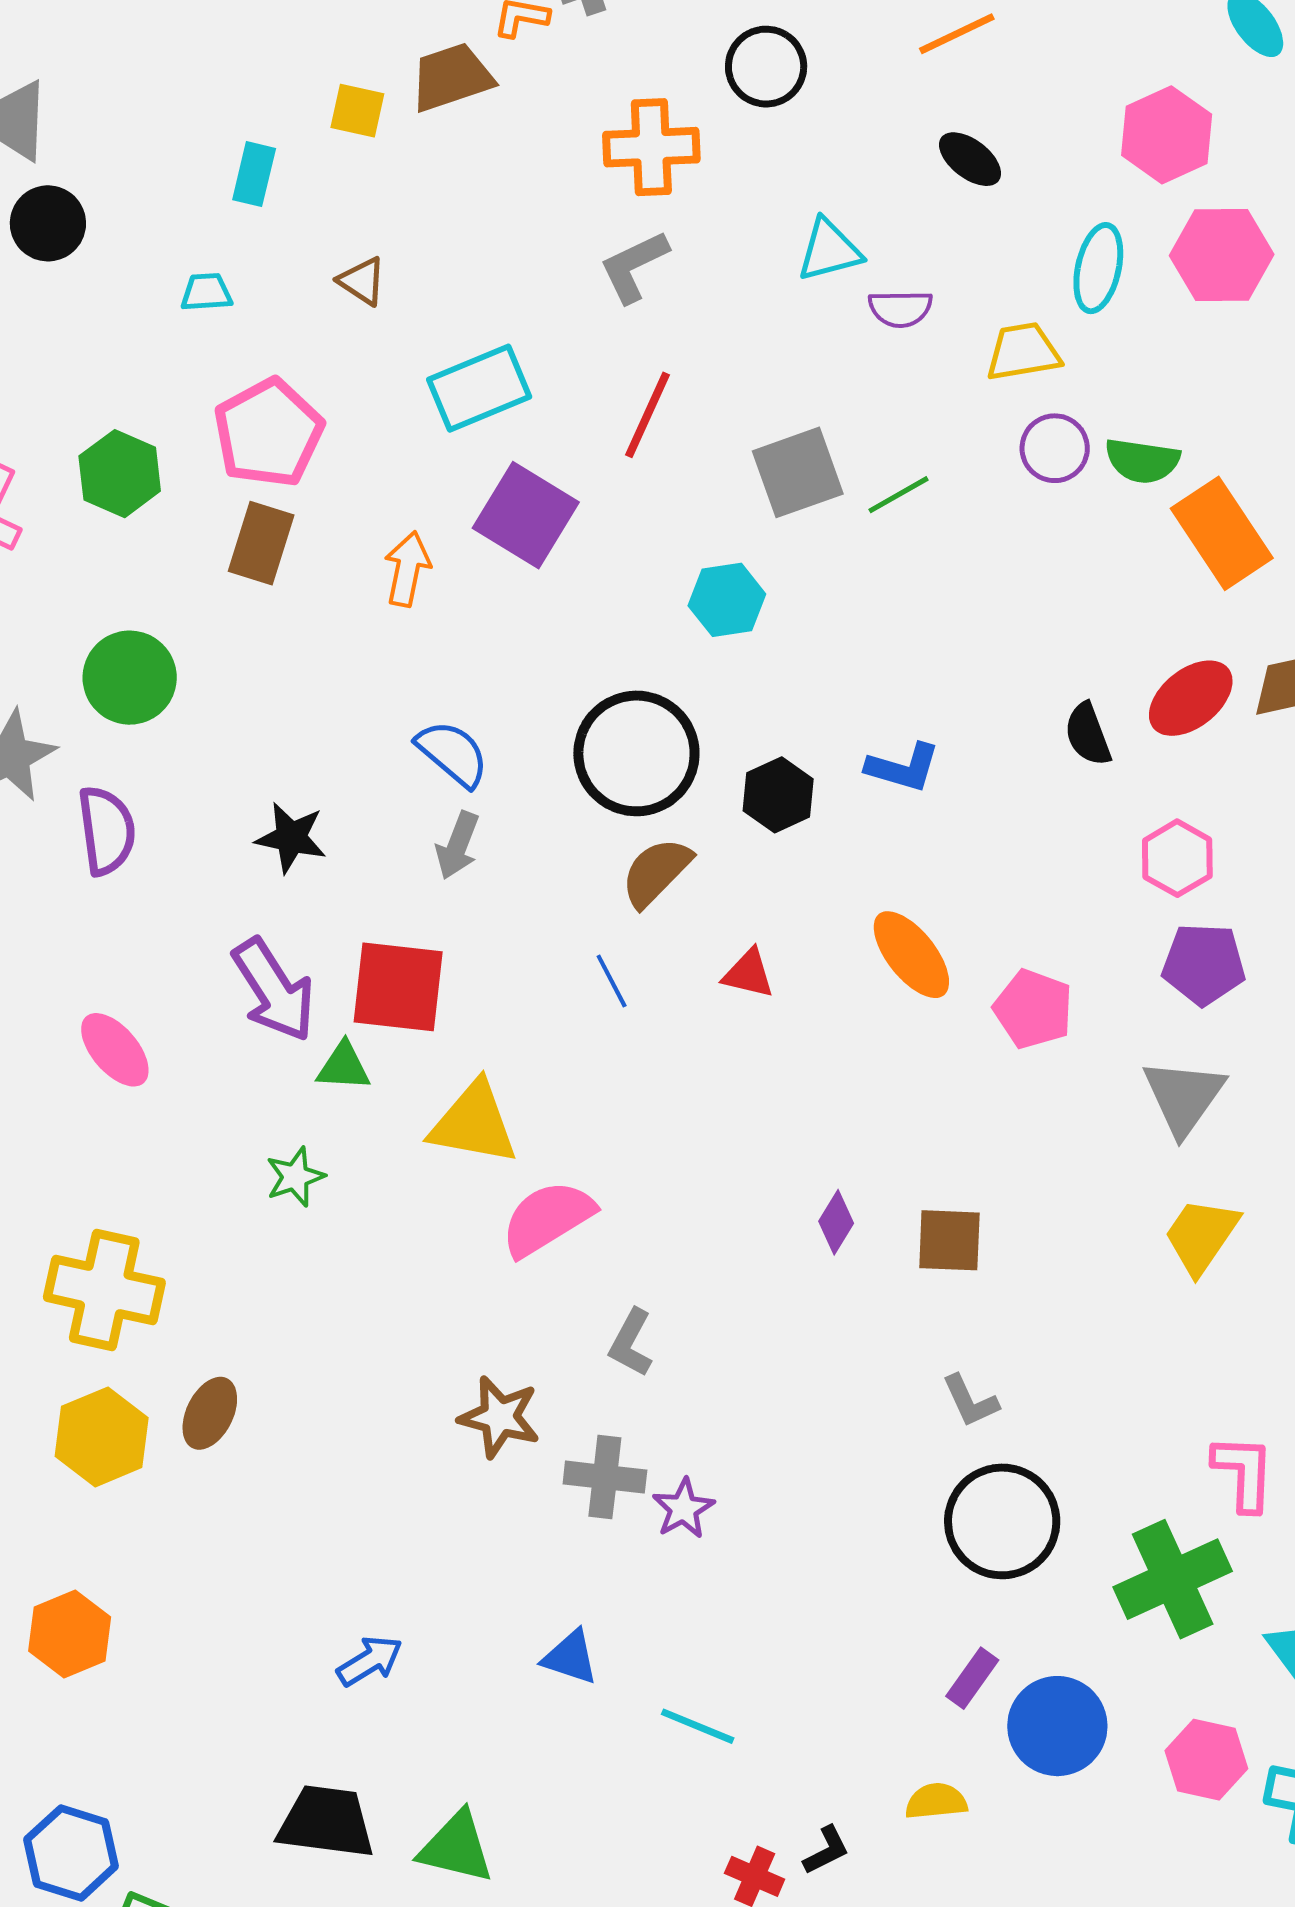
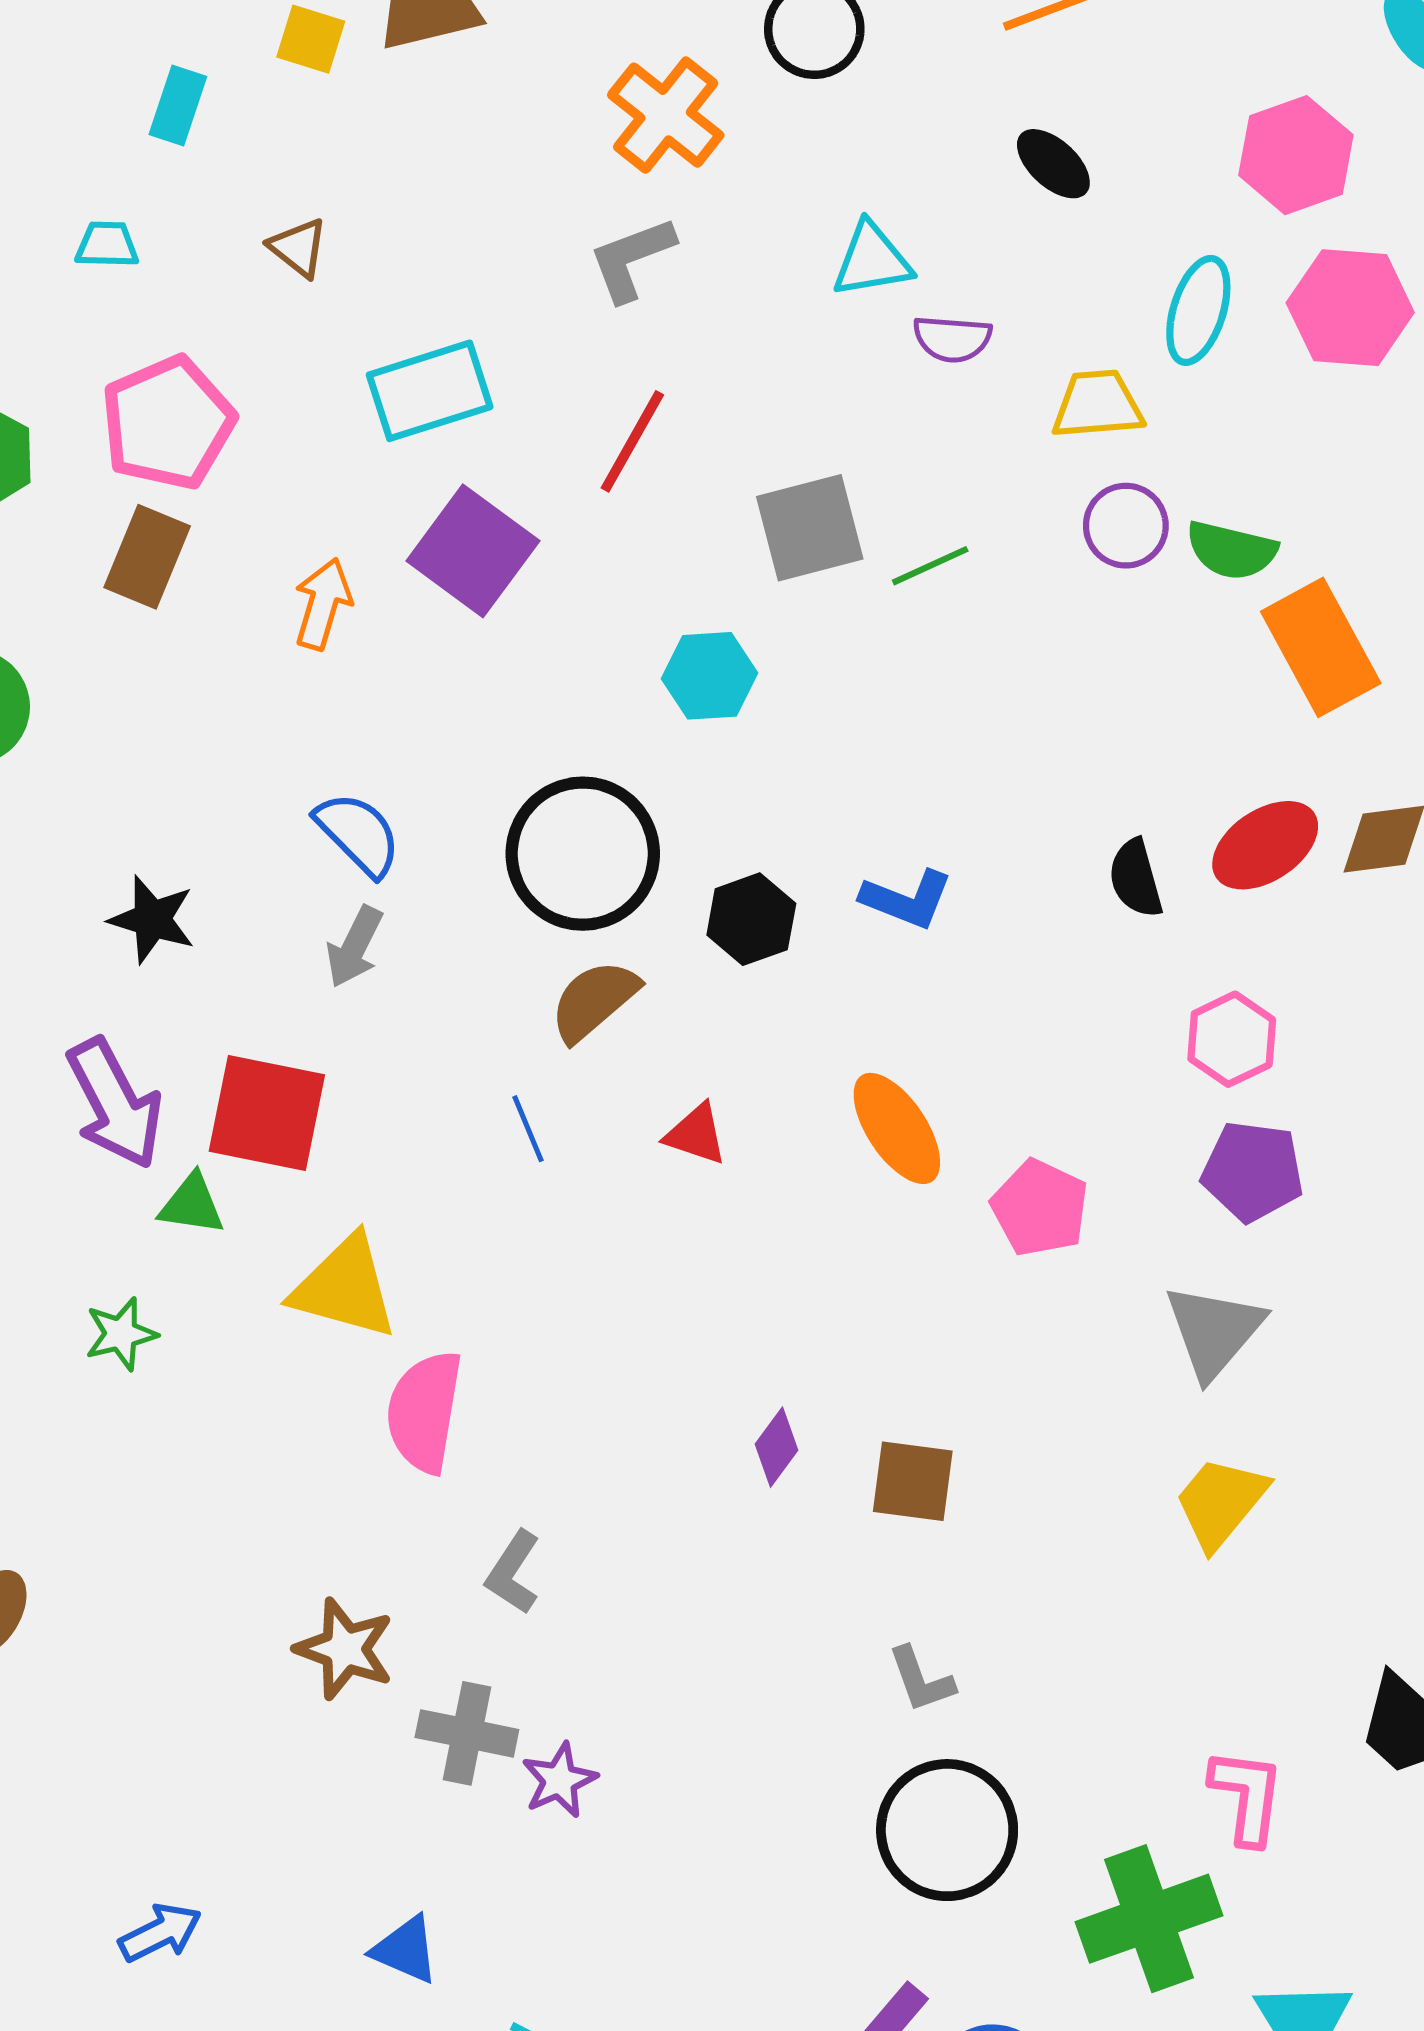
orange cross: (651, 147) -> (666, 115), turned 36
pink semicircle: (547, 1218) -> (424, 1412), turned -54

